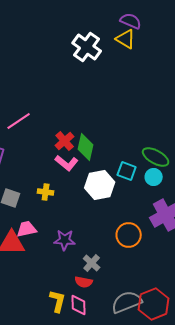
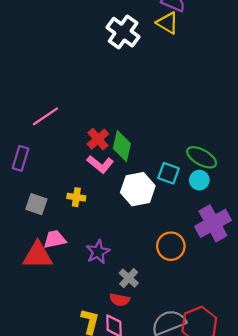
purple star: (65, 240) -> (98, 252), turned -30

